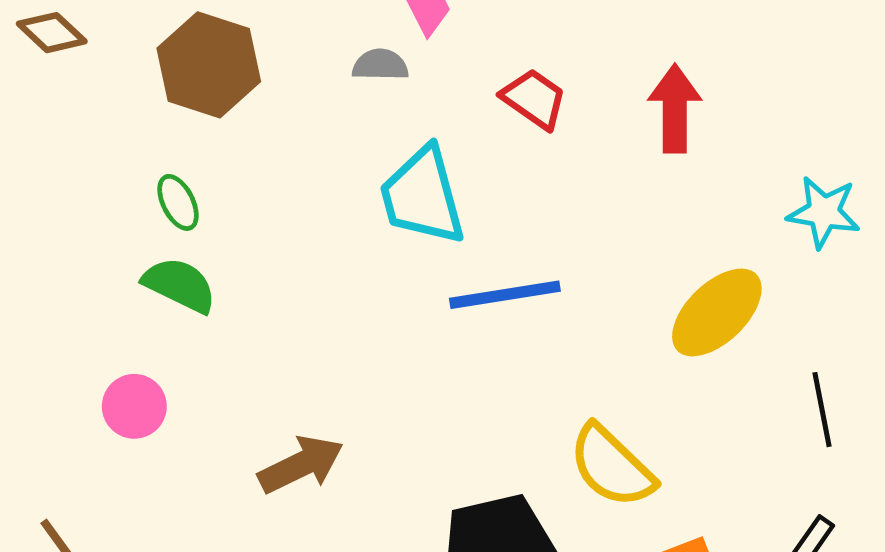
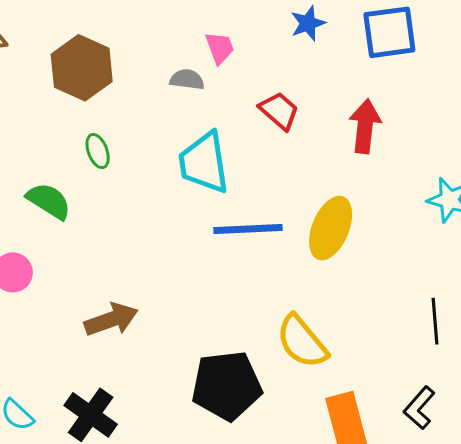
green ellipse: (178, 202) -> (98, 151), moved
yellow ellipse: (717, 312) -> (331, 228), moved, turned -30

